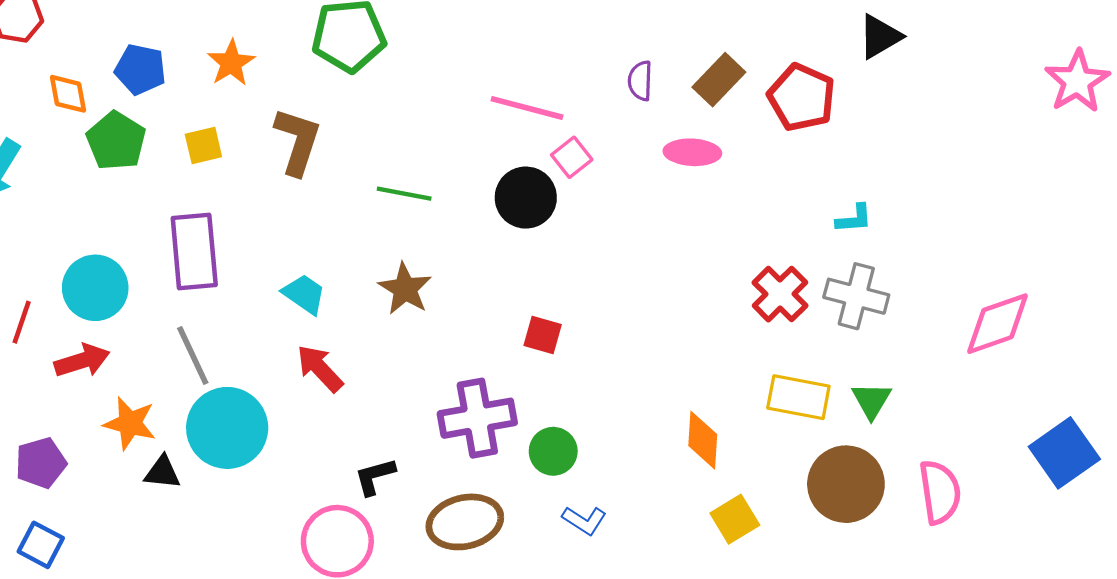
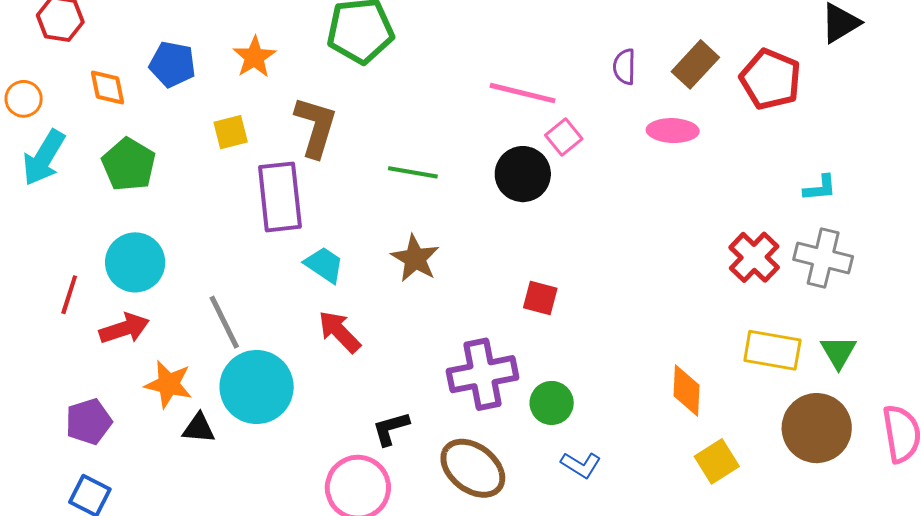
green pentagon: (116, 141) -> (129, 164), moved
purple rectangle: (194, 252) -> (280, 197), moved
brown ellipse: (465, 522) -> (473, 468), turned 52

